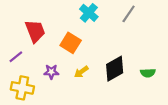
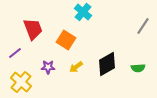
gray line: (129, 14) -> (143, 26), moved
yellow cross: (22, 88) -> (21, 82), turned 30

